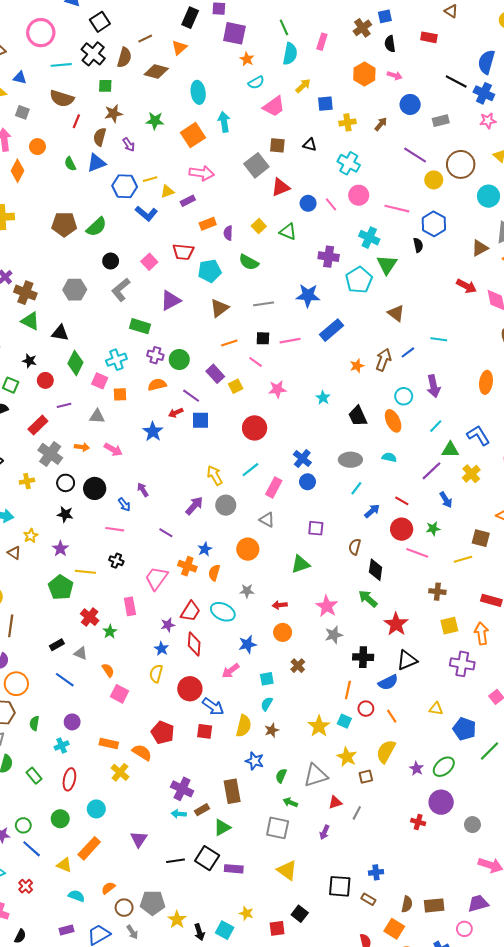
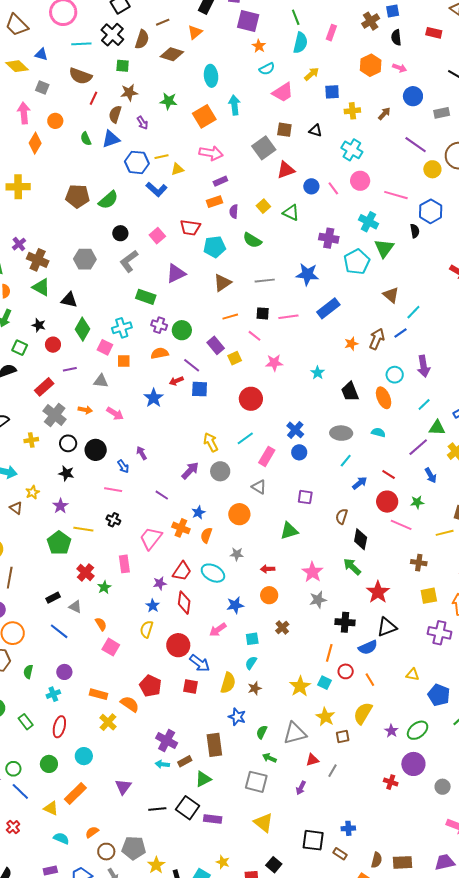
purple rectangle: (188, 201) -> (220, 181), moved
cyan line: (439, 339) -> (413, 312), moved, turned -56

